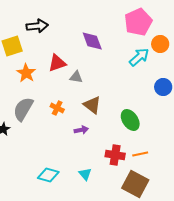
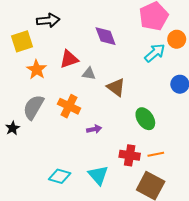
brown triangle: (92, 105) -> (116, 87), moved
orange cross: (57, 108) -> (69, 106), size x1.5
cyan triangle: (85, 174) -> (98, 175), size x1.5

